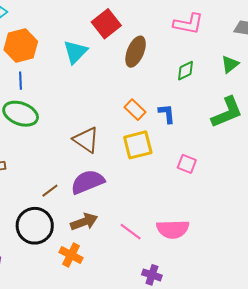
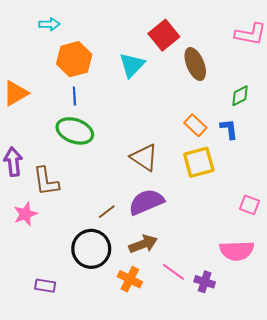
brown ellipse: (136, 52) -> (195, 64), turned -44
green diamond: (185, 71) -> (240, 96), moved
pink square: (187, 164) -> (250, 205), moved
pink line: (131, 232) -> (173, 272), moved
purple cross: (152, 275) -> (205, 282), moved

